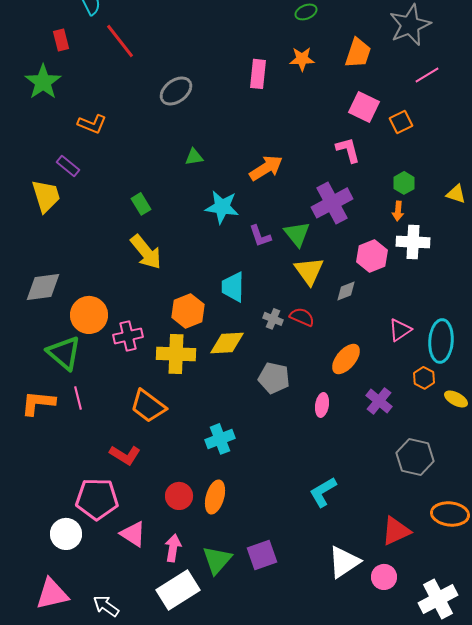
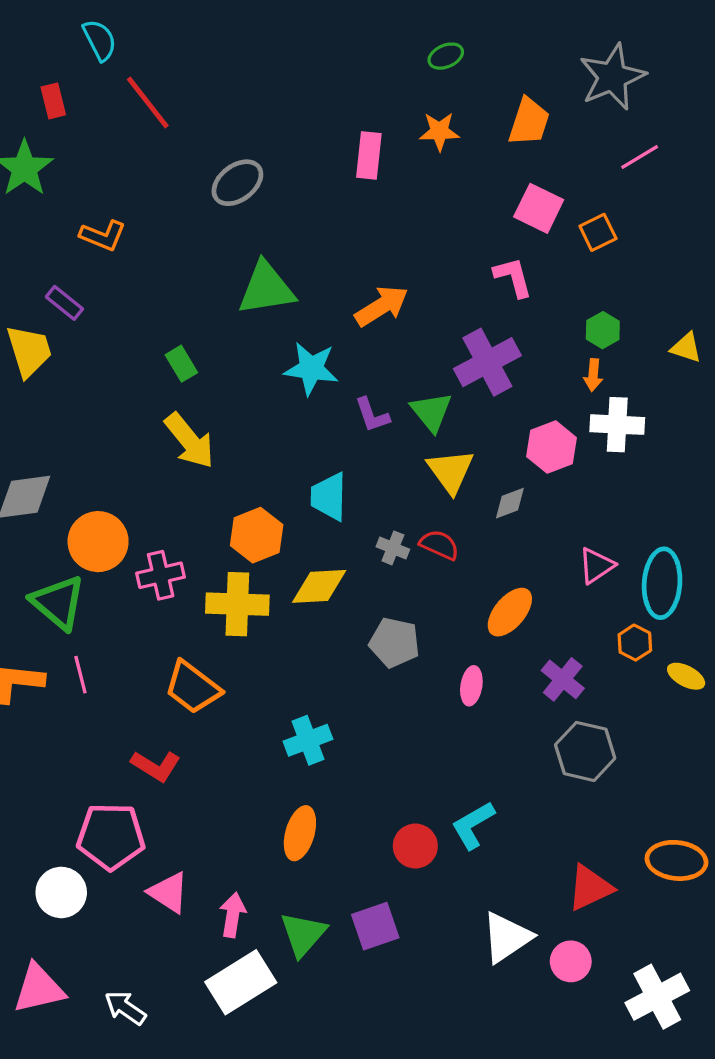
green triangle: (194, 157) -> (266, 288), size x2.0
gray hexagon: (415, 457) -> (585, 751), moved
red circle: (179, 496) -> (415, 846), moved

